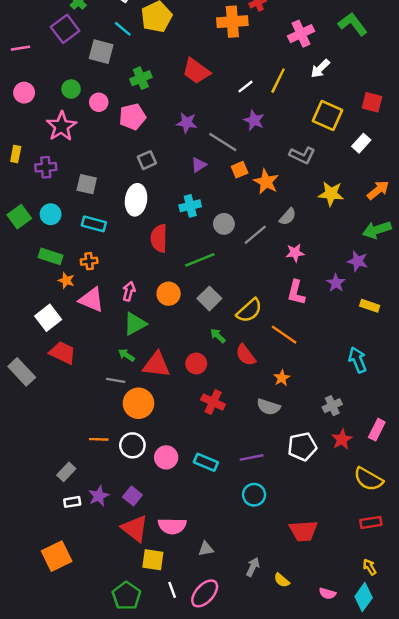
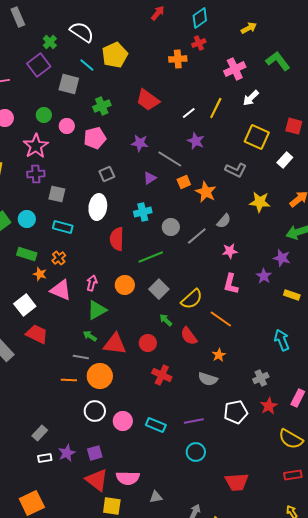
orange cross: (232, 22) -> (178, 59), size x0.7
purple cross: (46, 167) -> (36, 174), moved
orange cross: (89, 261) -> (59, 258), turned -32
orange line: (99, 439) -> (69, 380), moved
purple square: (132, 496) -> (95, 453), turned 35

